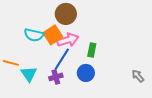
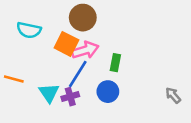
cyan semicircle: (34, 35) -> (29, 30), moved
orange square: (53, 35) -> (66, 44), turned -30
cyan triangle: (29, 74) -> (49, 93), moved

